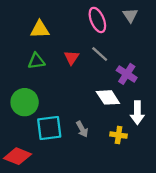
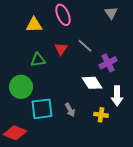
pink ellipse: (97, 20) -> (63, 15), moved
green triangle: (36, 61) -> (38, 60), moved
purple cross: (127, 74) -> (108, 63), turned 30

